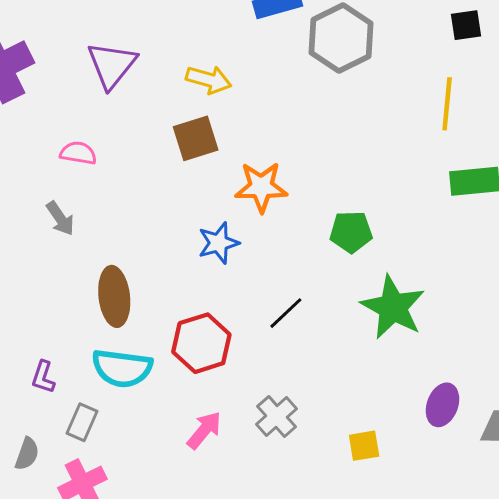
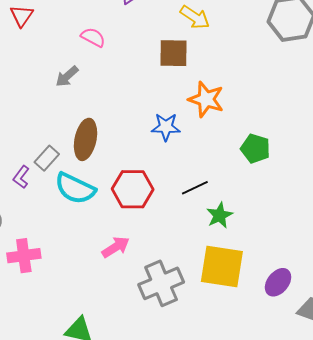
gray arrow: (60, 218) -> (67, 76), turned 65
green star: (393, 307) -> (220, 215), moved, size x0.6
gray cross: (277, 417) -> (161, 283), moved, size x1.5
gray rectangle: (82, 422) -> (47, 158), moved
yellow square: (364, 446) -> (222, 266), moved, size x2.0

